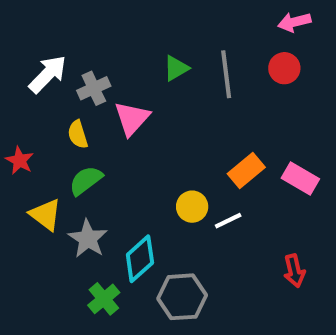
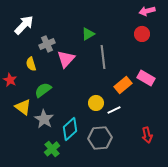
white arrow: (48, 74) -> (24, 25), moved
gray line: (226, 74) -> (103, 57), moved
yellow semicircle: (78, 134) -> (31, 64), moved
pink rectangle: (300, 179) -> (146, 78), moved
gray hexagon: (182, 297) -> (100, 138), moved

